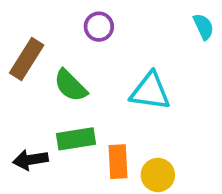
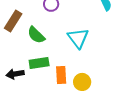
cyan triangle: (150, 91) -> (78, 38), turned 45

